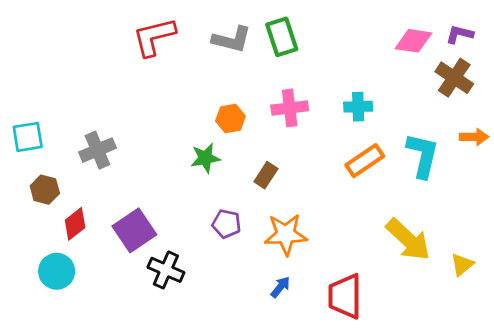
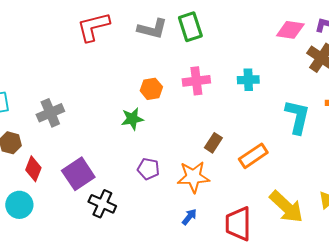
orange rectangle: (365, 161) -> (253, 156), moved
brown rectangle: (266, 175) -> (213, 143), moved
red diamond: (75, 224) -> (33, 169), turned -30
yellow arrow: (408, 240) -> (286, 207), moved

